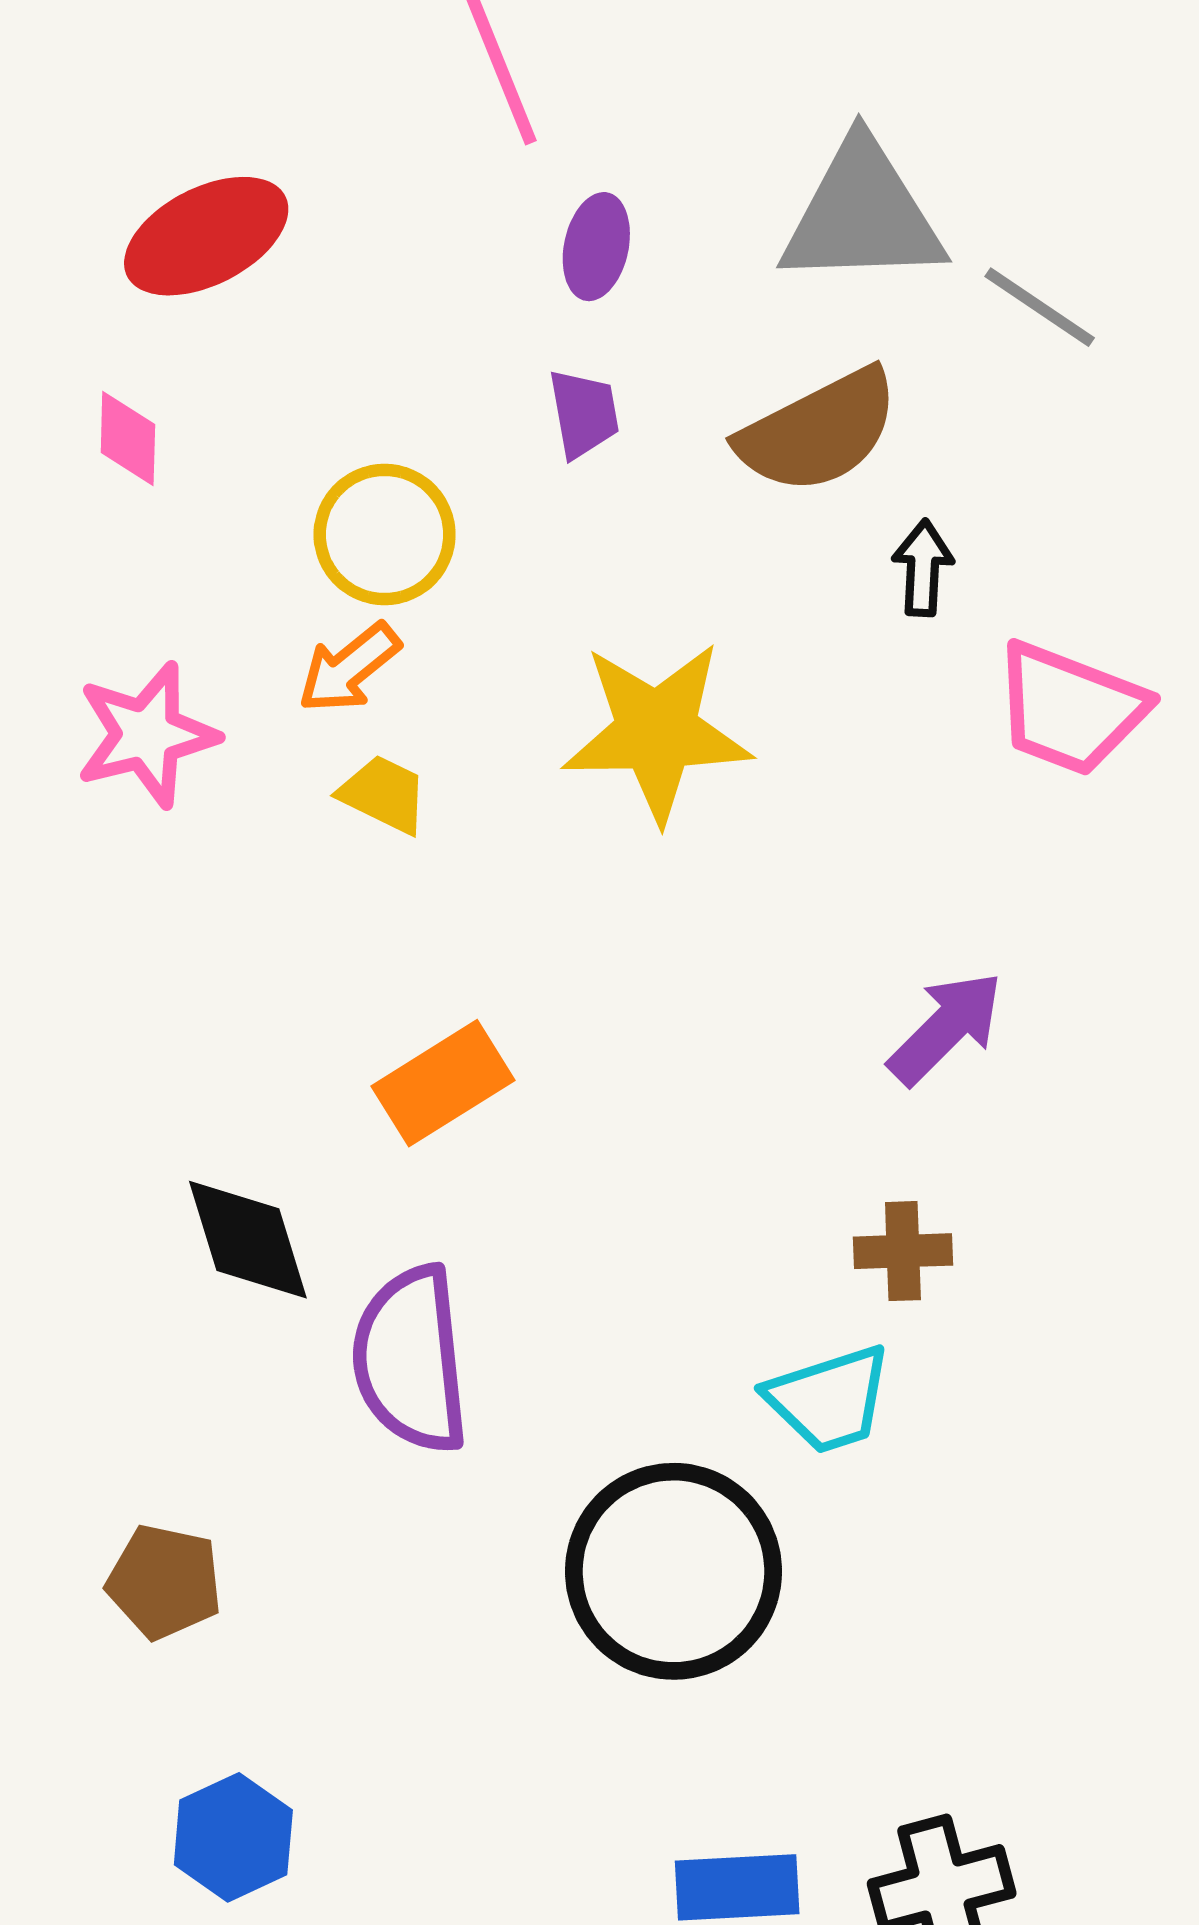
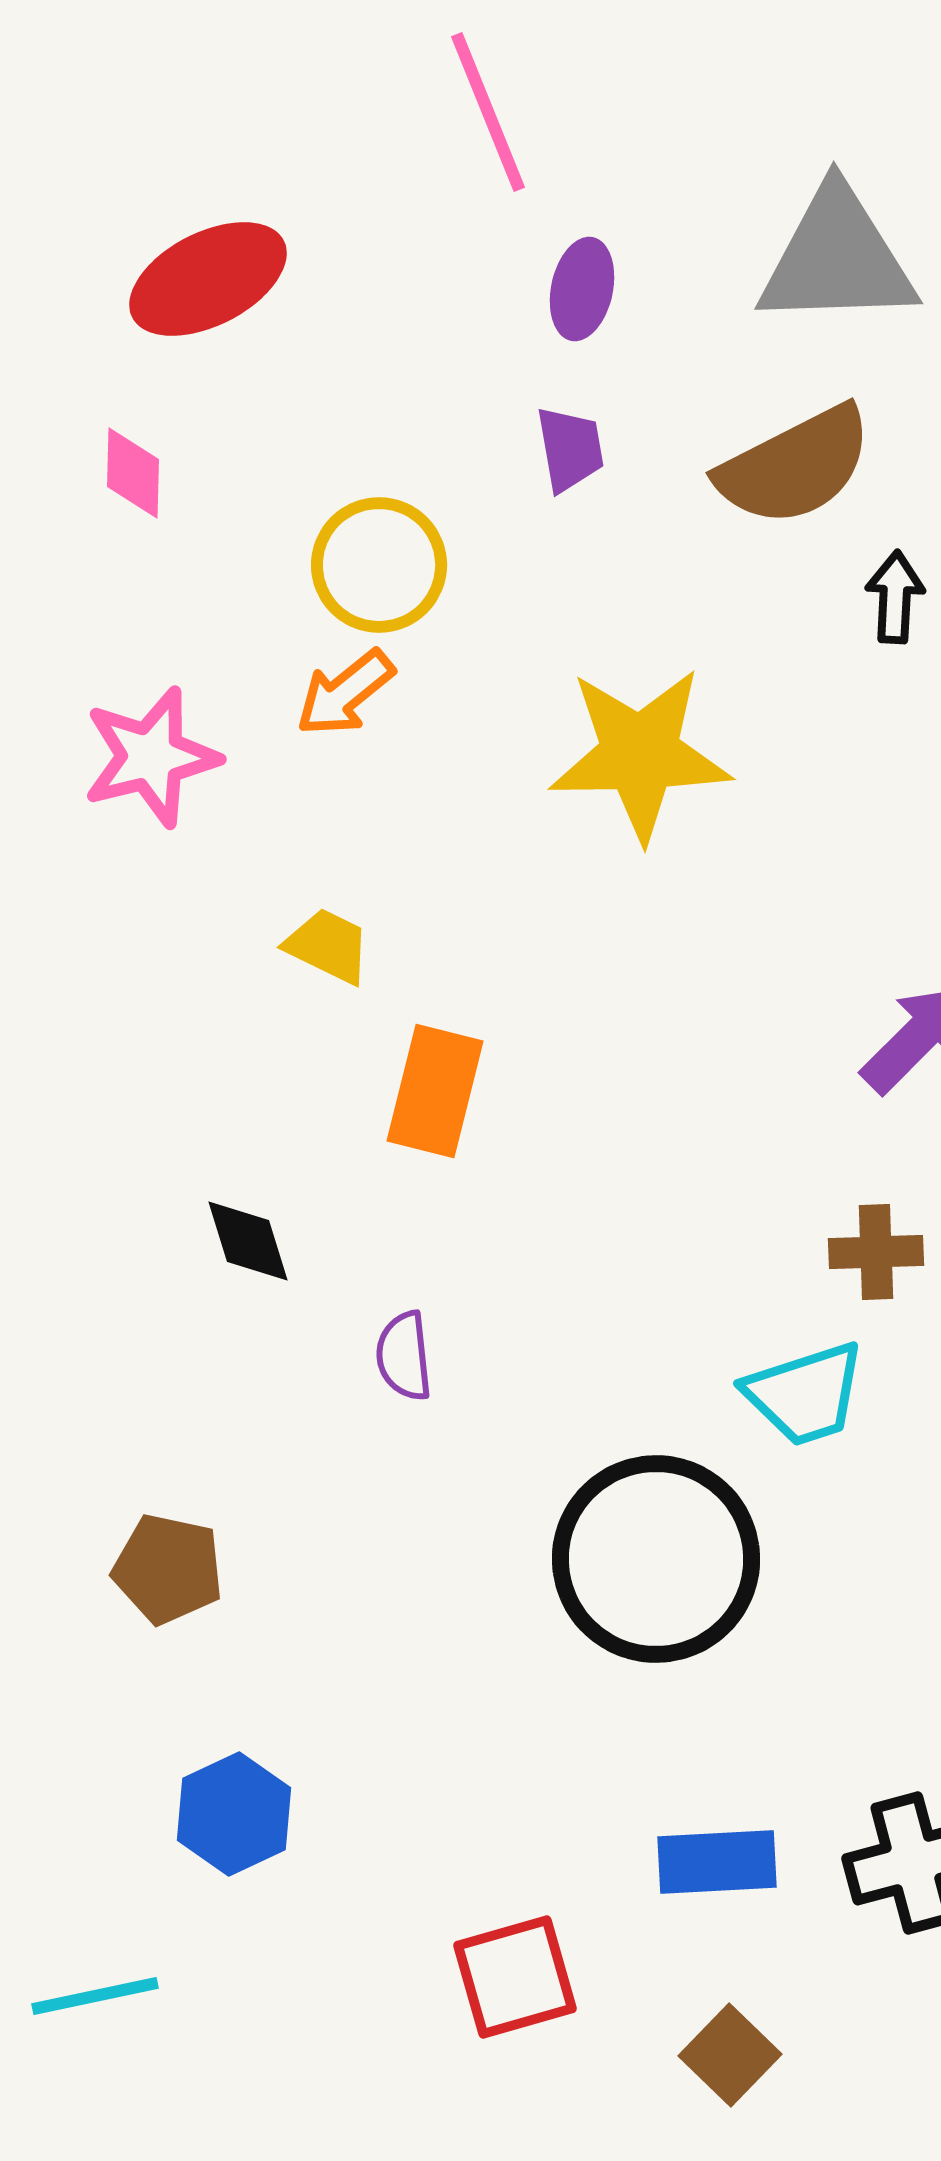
yellow trapezoid: (384, 794) -> (328, 946), moved
orange rectangle: (443, 1083) -> (435, 1091), turned -44
black diamond: (248, 1240) -> (248, 1241), size x0.7
purple semicircle: (411, 1360) -> (404, 1356), size x0.5

